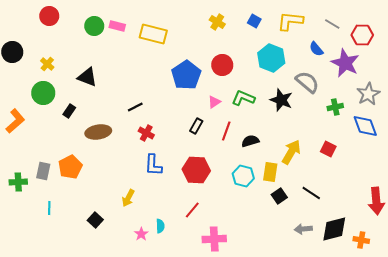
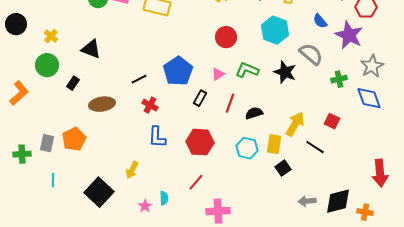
blue pentagon: (186, 75) -> (178, 71), moved
black line: (311, 193) -> (315, 147), moved
black square: (95, 220) -> (99, 192), size x1.8

